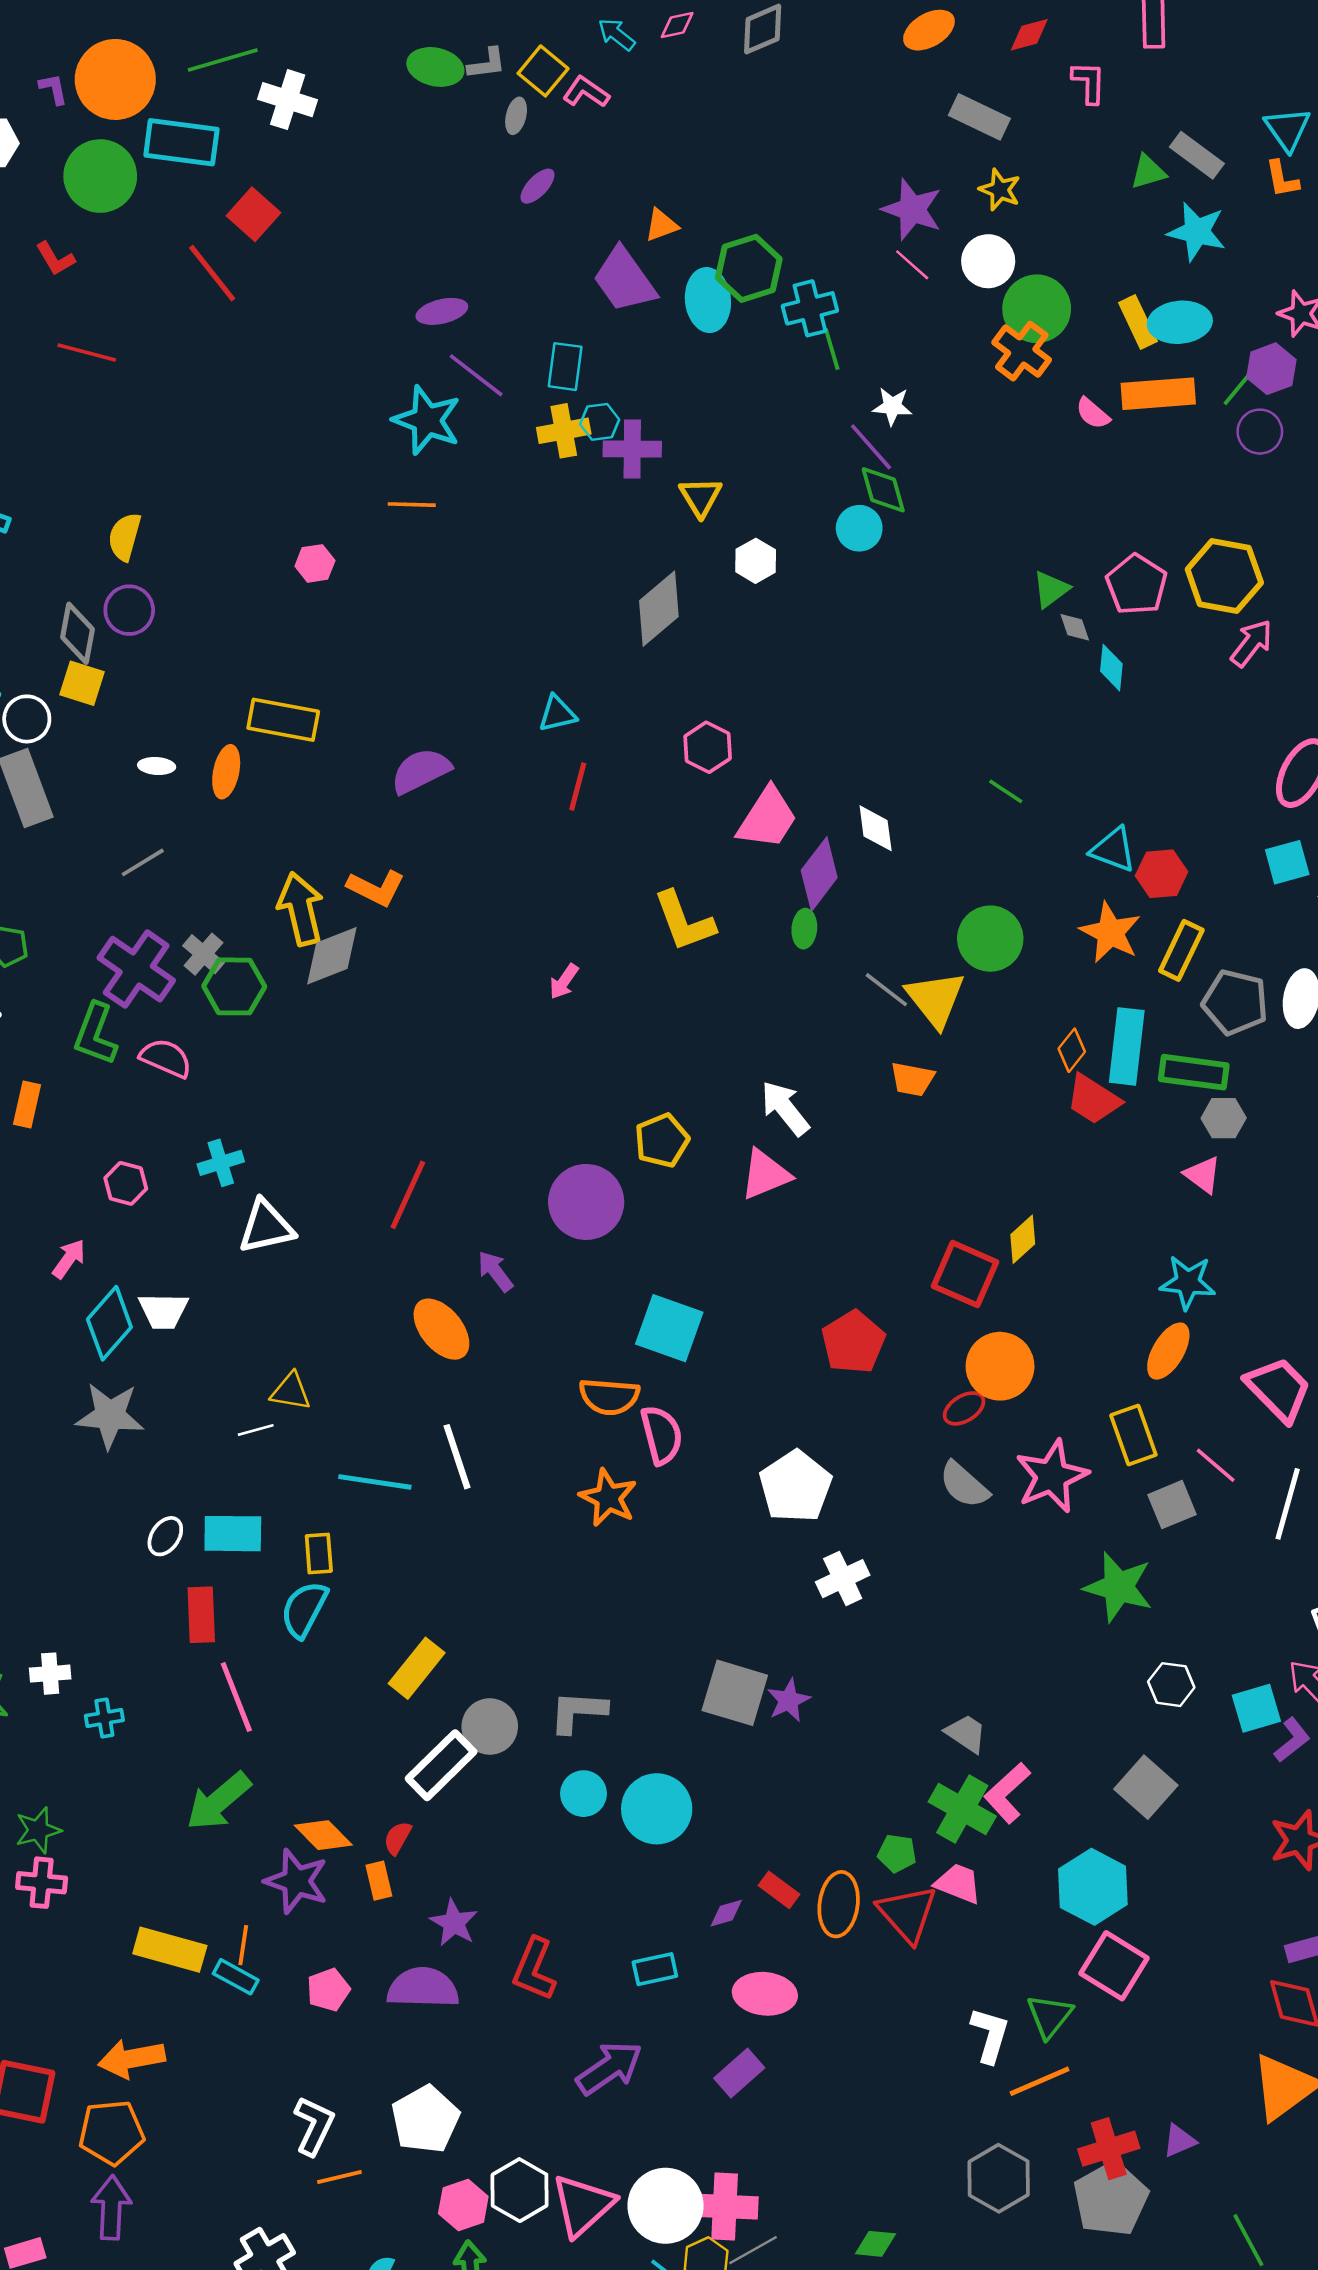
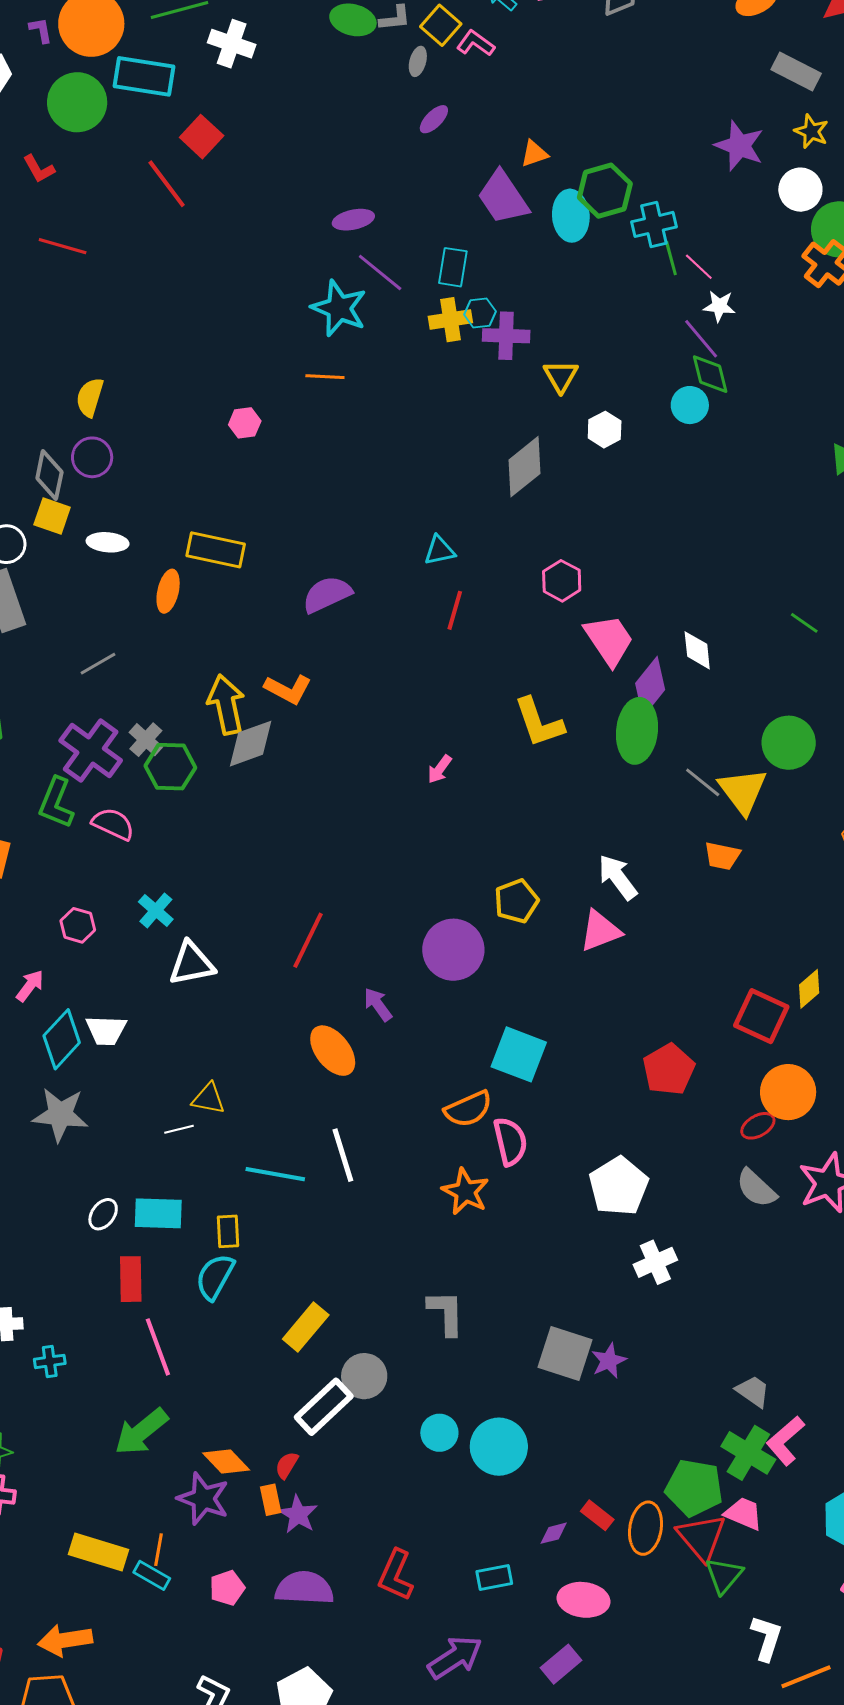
pink line: (912, 265) -> (699, 267), moved
white ellipse: (157, 766) -> (108, 542), moved, size x1.4
pink trapezoid: (767, 818) -> (609, 640), turned -68
green ellipse: (804, 929) -> (637, 731), size x2.0
cyan cross: (221, 1163) -> (156, 910), turned -33
orange semicircle: (609, 1396) -> (468, 1109), turned -30
gray L-shape: (578, 1712) -> (446, 1313), moved, turned 84
green pentagon: (897, 1853) -> (694, 1488), size x1.8
purple star: (454, 1923) -> (298, 1514), moved
green triangle: (1049, 2016) -> (724, 1575), moved

